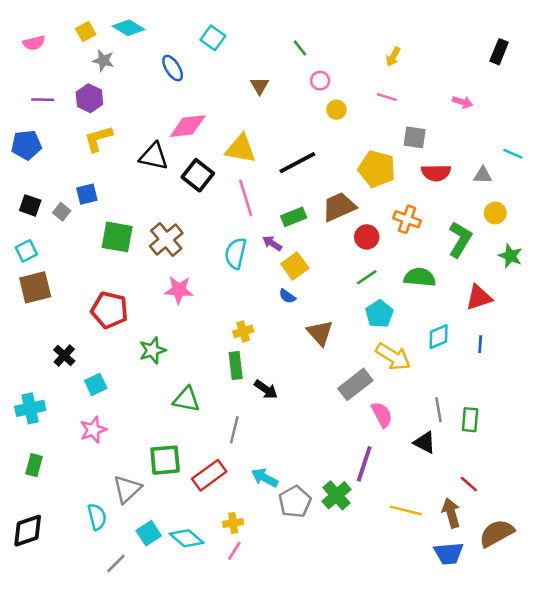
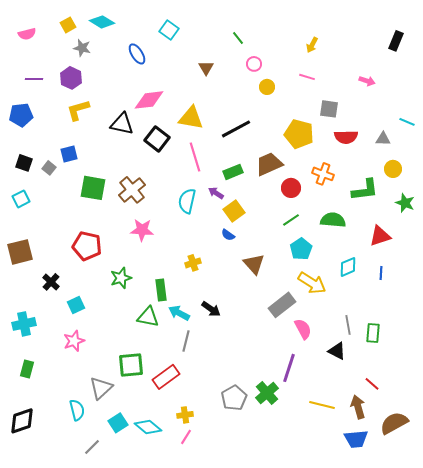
green L-shape: (460, 239) -> (365, 190), turned 52
brown square: (35, 287) -> (20, 252), moved
green rectangle: (236, 366) -> (161, 290), moved
cyan arrow: (265, 478) -> (179, 313), moved

